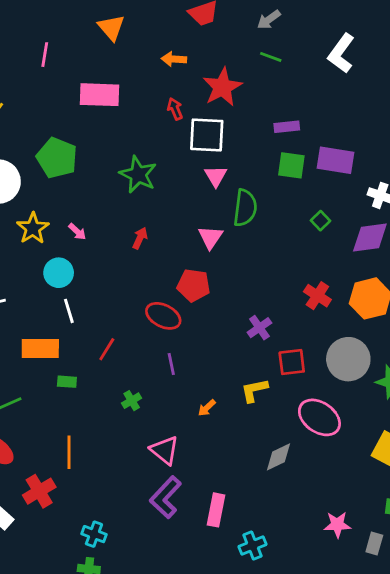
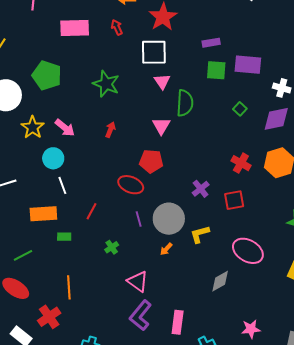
red arrow: (175, 109) -> (117, 27), moved
pink arrow: (77, 232) -> (65, 128), size x1.5
gray circle: (348, 359) -> (169, 219), moved
red square: (292, 362) -> (234, 200), moved
pink star: (337, 525) -> (251, 329), moved

